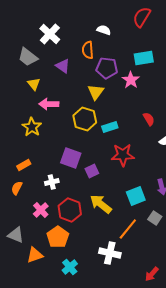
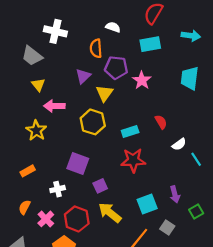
white cross: (50, 34) -> (55, 31), turned -30
cyan rectangle: (144, 58) -> (150, 44), moved
purple triangle: (63, 66) -> (83, 76), moved, turned 42
cyan rectangle: (110, 127) -> (130, 132), moved
purple square: (92, 171) -> (100, 186), moved
orange semicircle: (17, 188) -> (25, 207), moved

